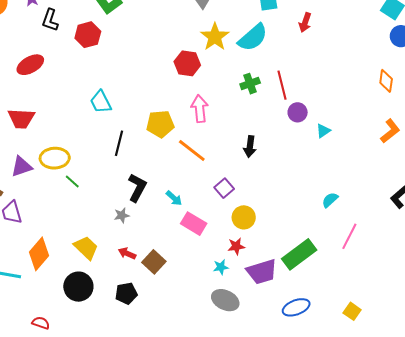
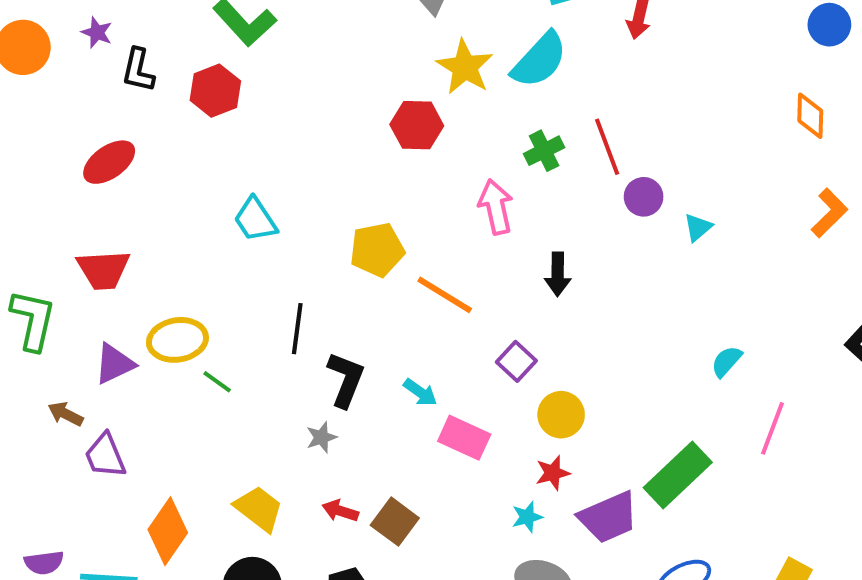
pink arrow: (200, 109) -> (496, 207), moved
black line: (119, 143) -> (297, 329), moved

